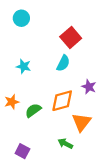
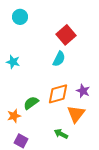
cyan star: (24, 66) -> (13, 62), moved
purple star: (89, 87) -> (83, 91), moved
orange star: (12, 102) -> (14, 116), moved

